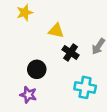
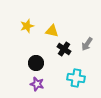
yellow star: (25, 13) -> (27, 26), moved
purple star: (28, 95) -> (37, 84), moved

